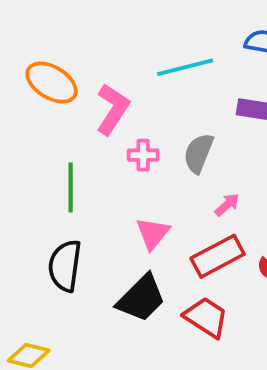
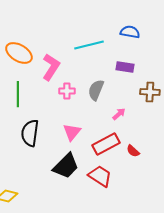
green line: (71, 188) -> (18, 94), moved
pink arrow: (227, 205) -> (119, 114), moved
black semicircle: (65, 266) -> (30, 133), moved

